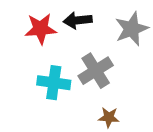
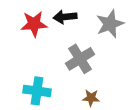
cyan cross: (54, 83) -> (37, 91), moved

